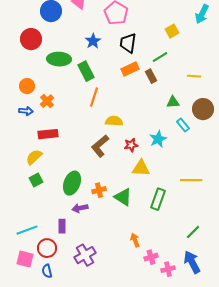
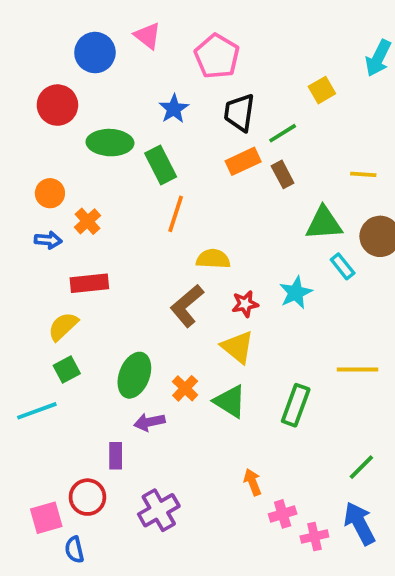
green line: (160, 57) -> (283, 133), moved
green triangle: (173, 102) -> (324, 223), size x1.5
yellow triangle: (141, 168) -> (238, 347), moved, turned 36
orange cross: (99, 190) -> (185, 388), turned -32
cyan line: (27, 230) -> (37, 411), moved
pink square: (25, 259) -> (46, 518), turned -30
blue semicircle: (47, 271) -> (74, 550), moved

